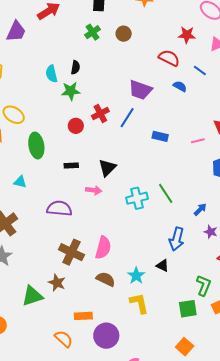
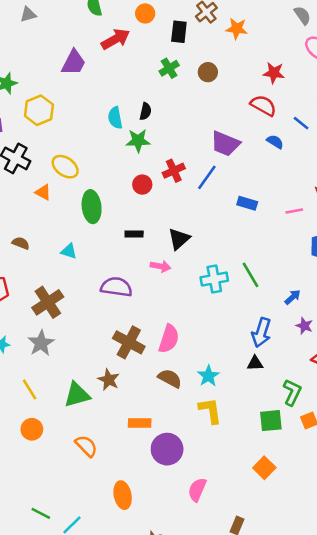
red star: (187, 35) -> (274, 73), moved
black triangle: (163, 266) -> (255, 363), moved, turned -32
orange semicircle: (64, 339) -> (86, 446), moved

